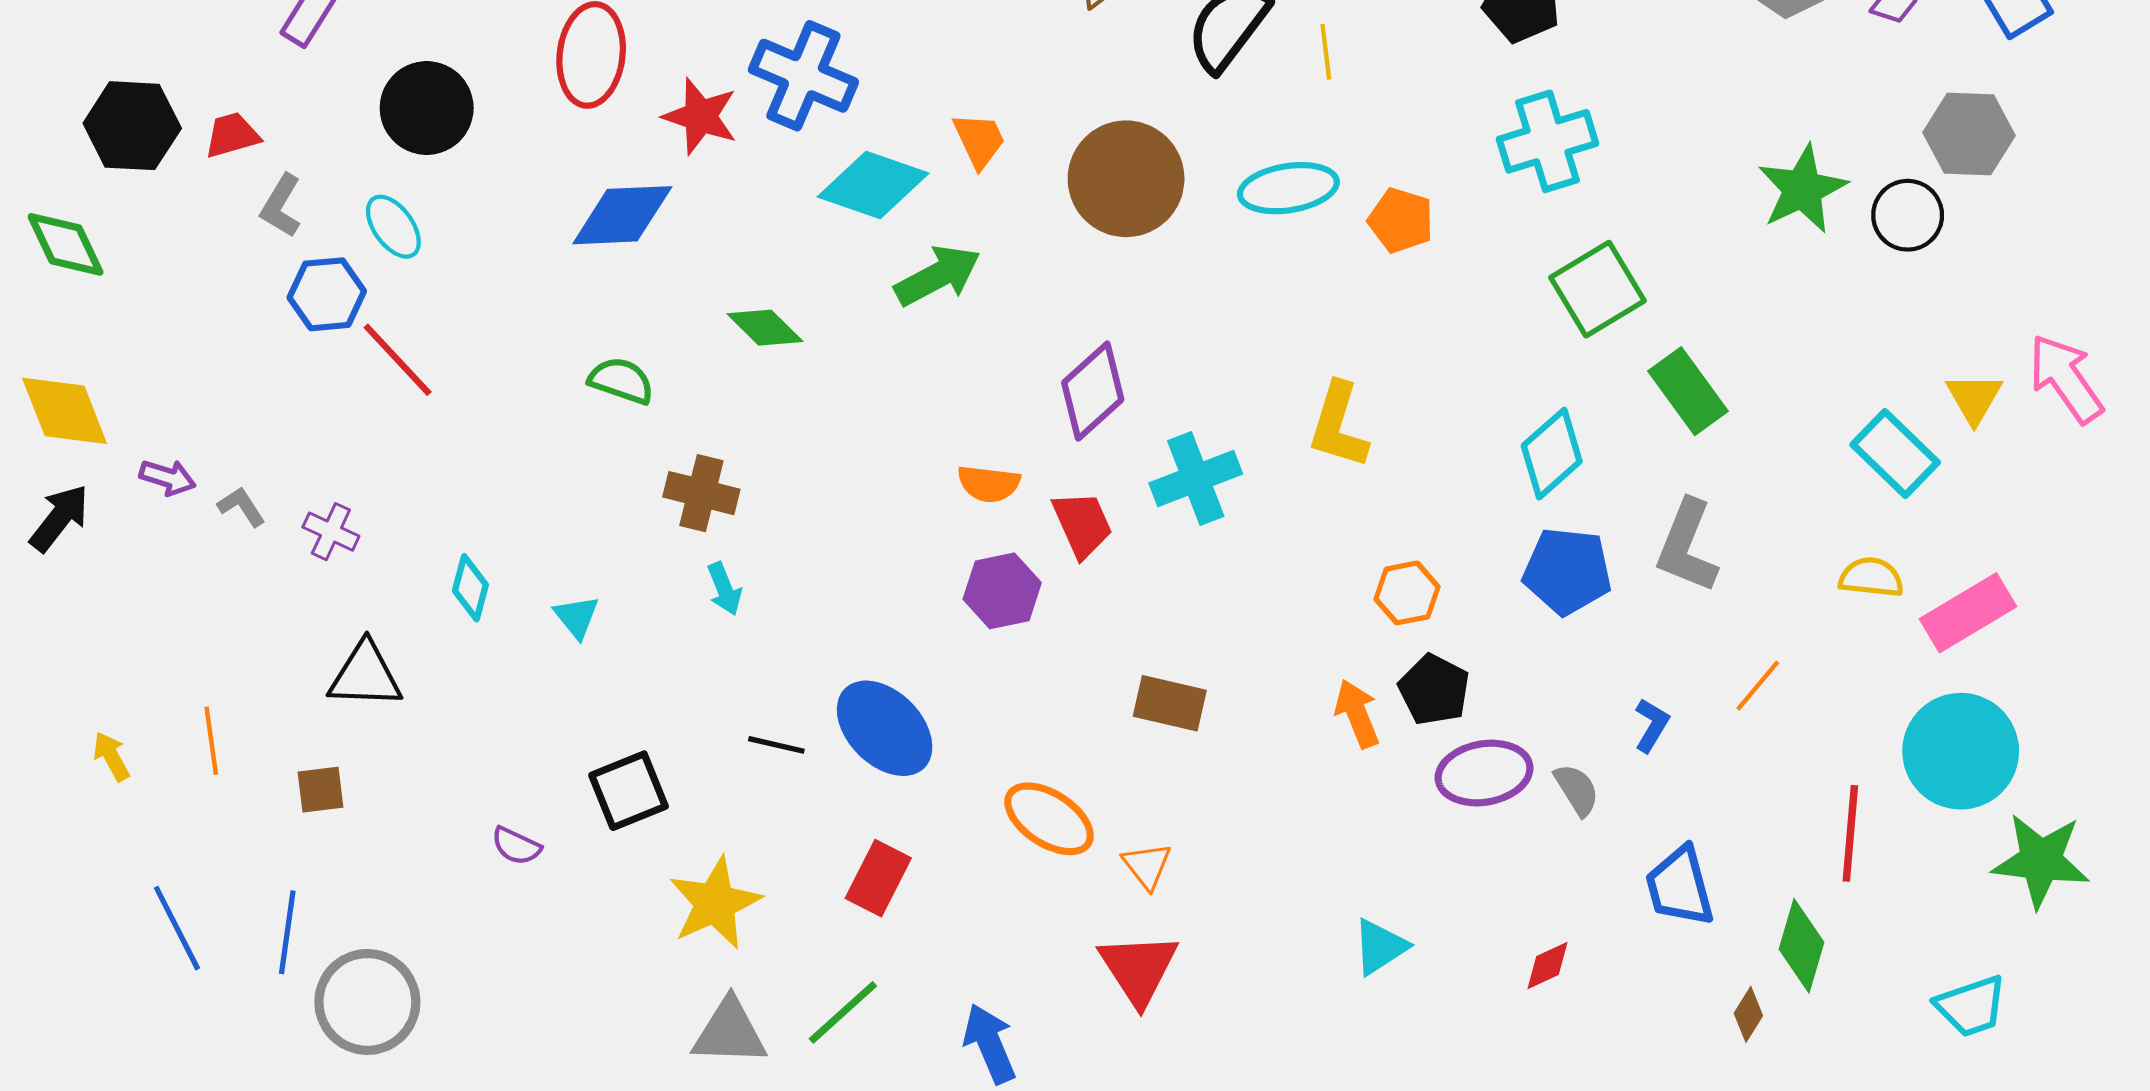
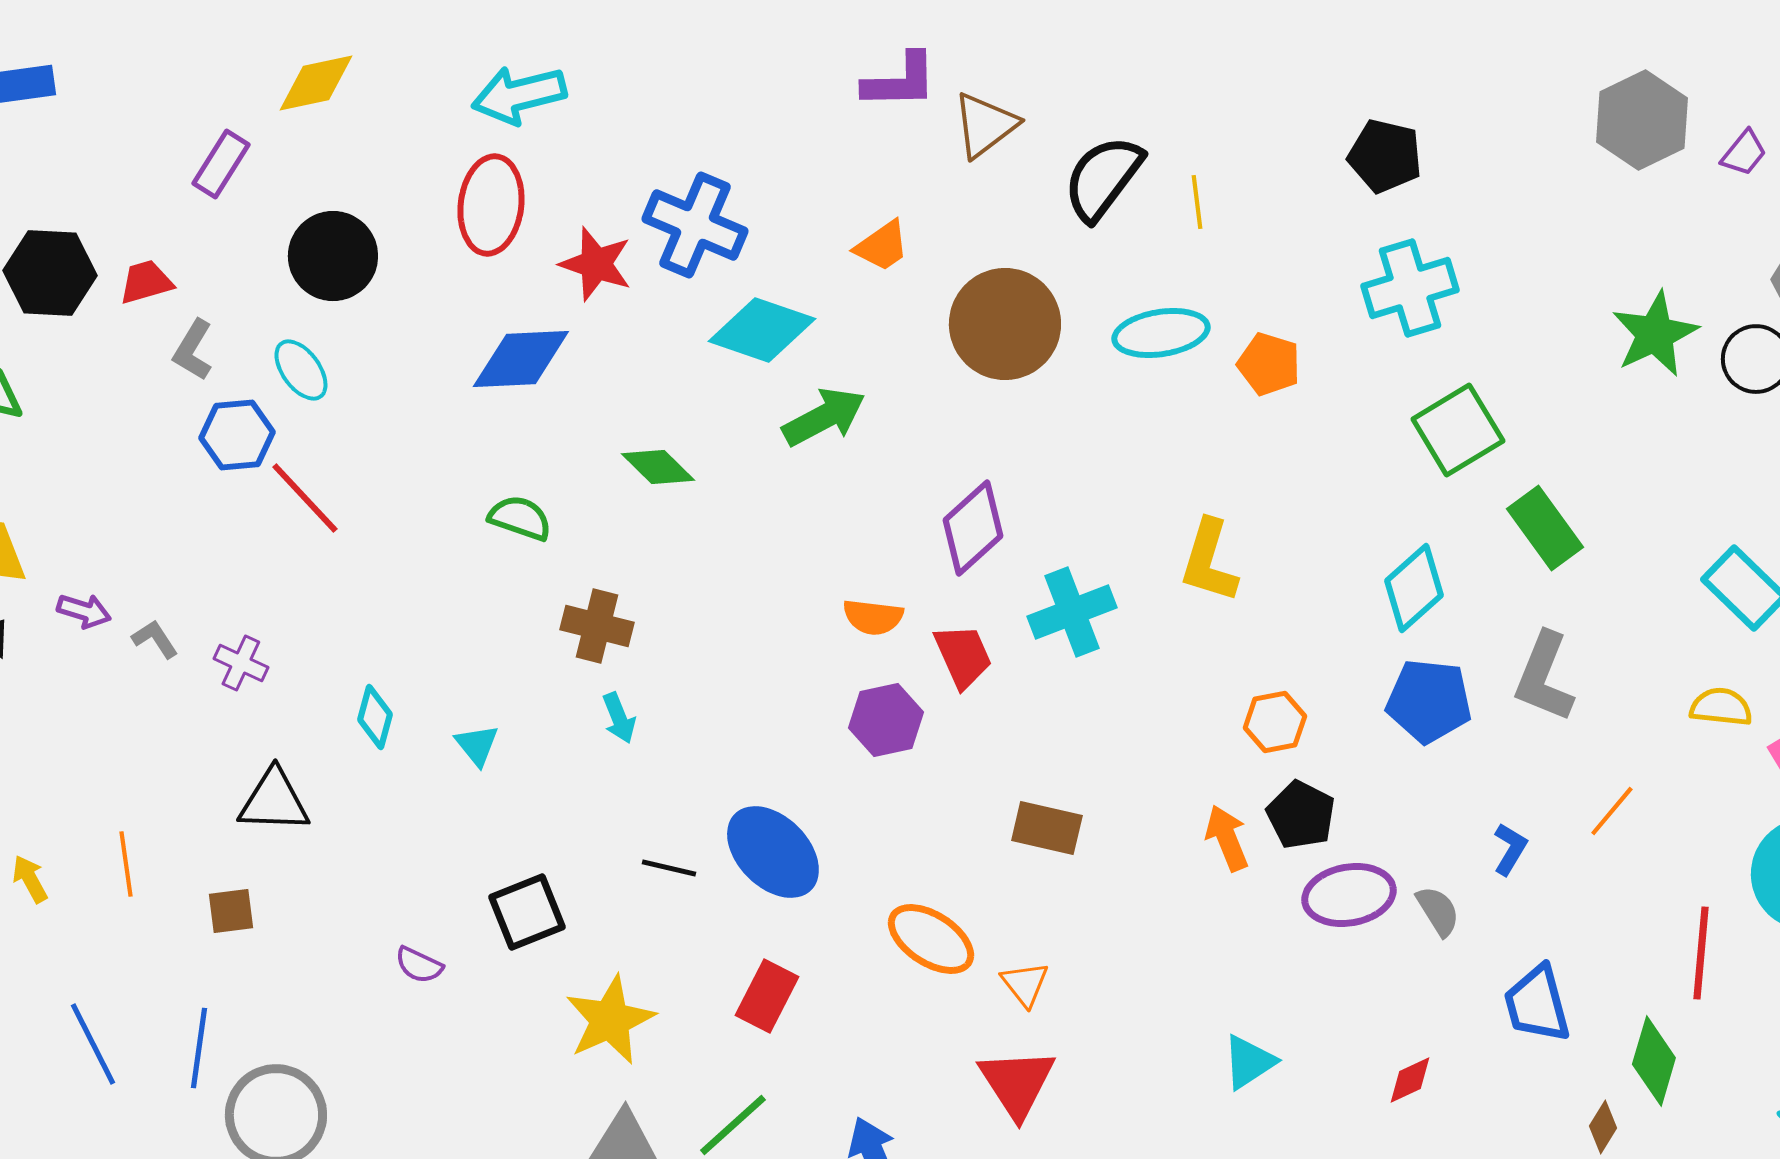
orange trapezoid: (979, 140) -> (882, 246), moved, turned 80

